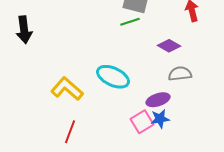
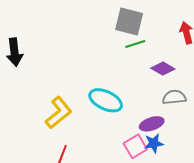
green line: (130, 22) -> (135, 44), moved
yellow L-shape: (67, 89) -> (59, 113), turned 100

